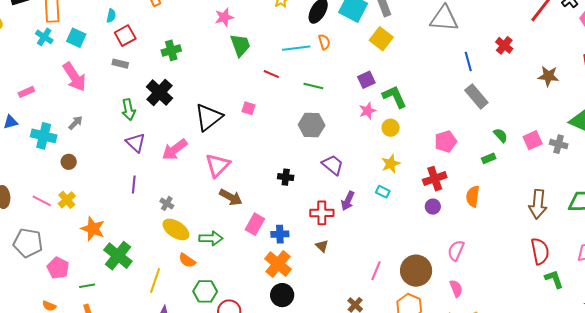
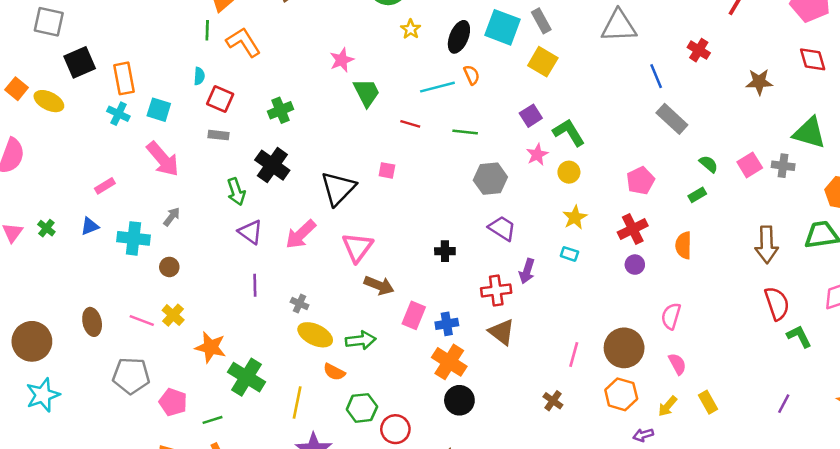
red square: (125, 36) -> (220, 99), turned -30
gray hexagon: (312, 125) -> (490, 179), moved
brown triangle: (322, 246) -> (502, 332), size x1.6

